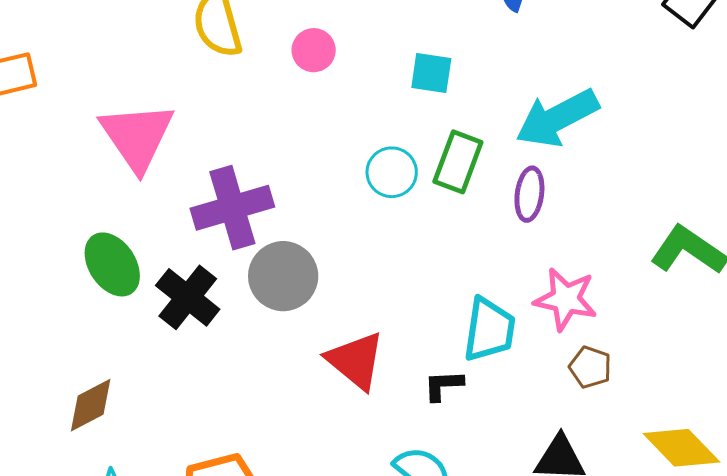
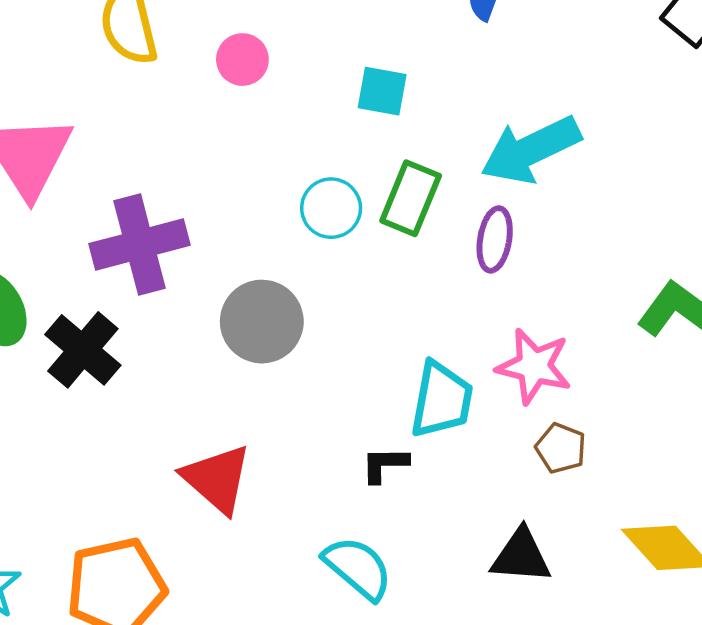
gray circle: (283, 276) -> (262, 322), moved
red triangle: (356, 361) -> (217, 479), moved

